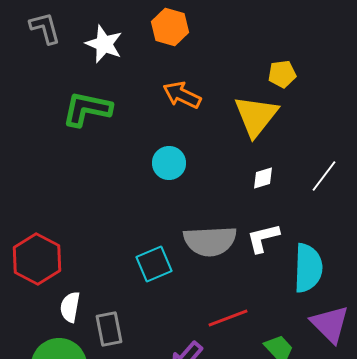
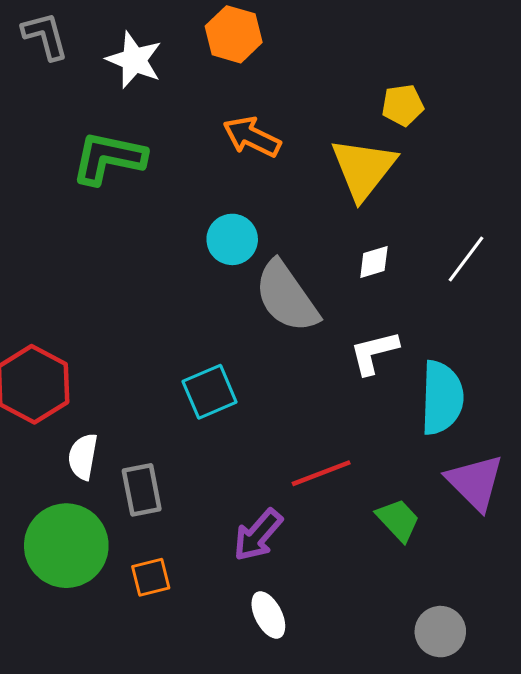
gray semicircle: (210, 241) -> (286, 297), moved, turned 58

